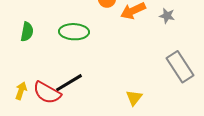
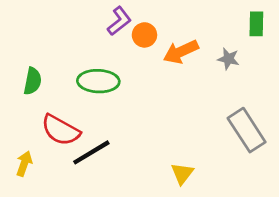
red semicircle: (47, 93) -> (61, 130), moved

